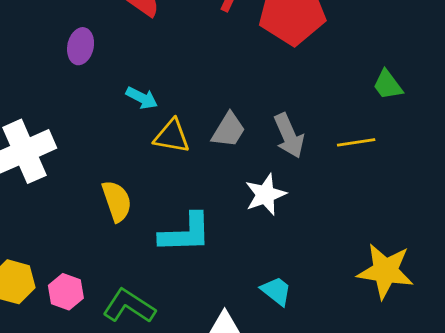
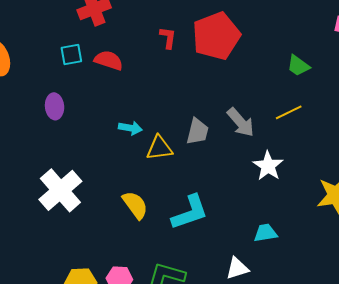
purple ellipse: (81, 46) -> (55, 106), moved
white star: (265, 195) -> (268, 166), moved
cyan trapezoid: (276, 291) -> (265, 233), turned -30

